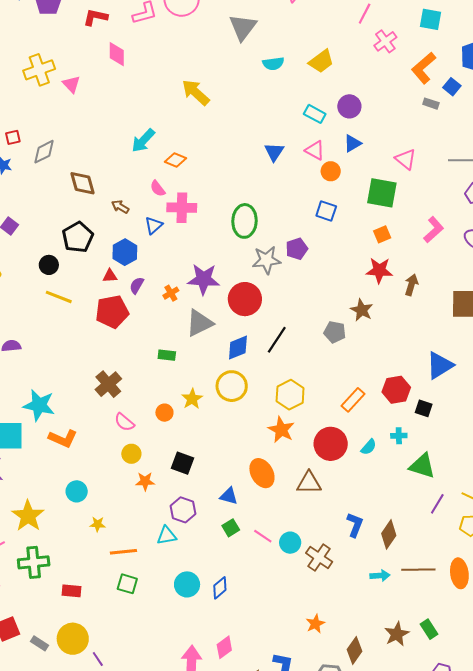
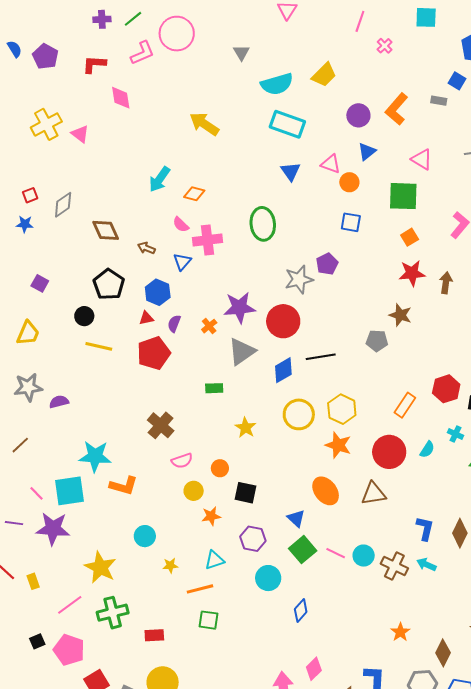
gray triangle: (243, 27) -> (241, 53), size x0.6
pink cross: (385, 41) -> (385, 46), size x0.7
cyan semicircle: (273, 64) -> (277, 84), size x1.5
orange L-shape: (424, 68) -> (397, 109), moved
cyan rectangle: (315, 114) -> (287, 124), moved, size x1.6
green ellipse: (245, 221) -> (263, 224), moved
black line: (277, 340) -> (321, 357), turned 56
yellow circle: (232, 386) -> (299, 414), moved
orange circle: (164, 413) -> (220, 468), moved
pink semicircle: (124, 422) -> (182, 461), turned -50
cyan cross: (399, 436) -> (455, 434), turned 35
blue triangle: (229, 496) -> (296, 518), turned 36
green square: (231, 528) -> (303, 550), size x1.5
cyan triangle: (167, 536) -> (214, 560), moved
cyan arrow: (380, 576) -> (426, 564), moved, turned -144
cyan circle: (187, 584) -> (268, 578), moved

